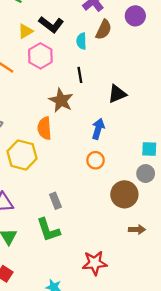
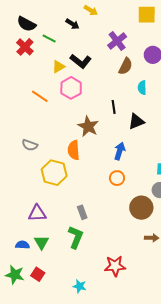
cyan semicircle: (81, 41) -> (142, 88), moved
black line: (80, 75) -> (114, 107), moved
green L-shape: (48, 230) -> (76, 237), turned -140

